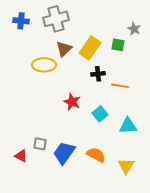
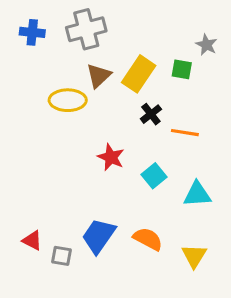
black cross: (98, 74) -> (151, 114), turned -32
gray square: (40, 144) -> (62, 256), moved

